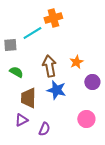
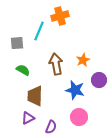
cyan line: (32, 33) -> (39, 31), turned -36
blue star: (56, 90) -> (75, 90), moved
pink circle: (86, 119) -> (79, 117), moved

